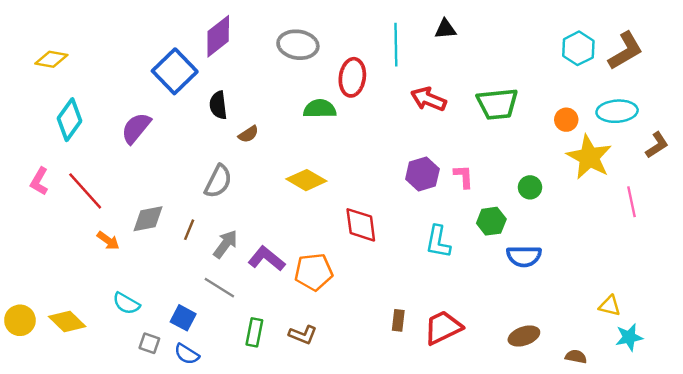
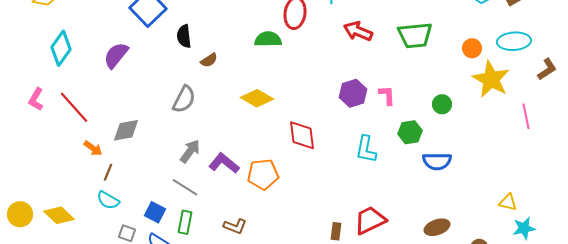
brown line: (189, 230) -> (108, 172), moved
brown rectangle: (398, 320) -> (336, 231), moved
green rectangle: (254, 332) -> (185, 222), moved
brown L-shape: (303, 335) -> (235, 226), moved

